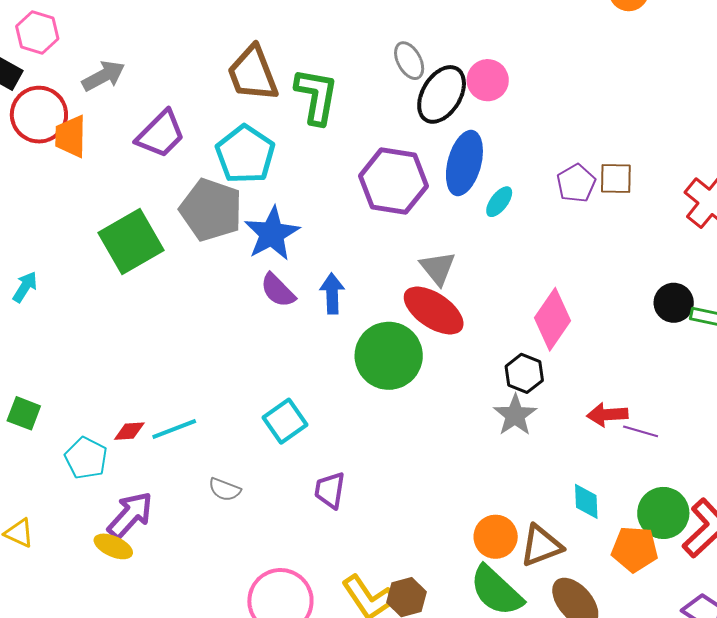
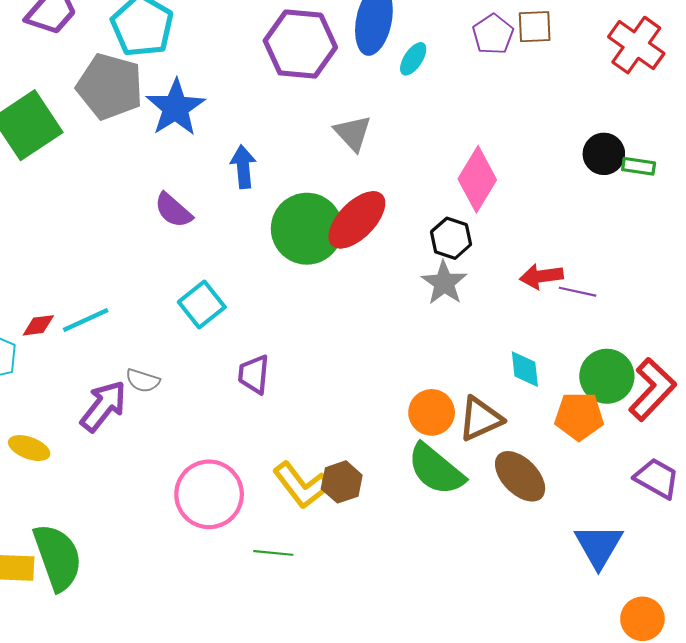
purple semicircle: (278, 290) -> (173, 210), moved
red ellipse: (434, 311) -> (357, 220), moved, turned -76
purple arrow: (130, 515) -> (103, 406), moved

